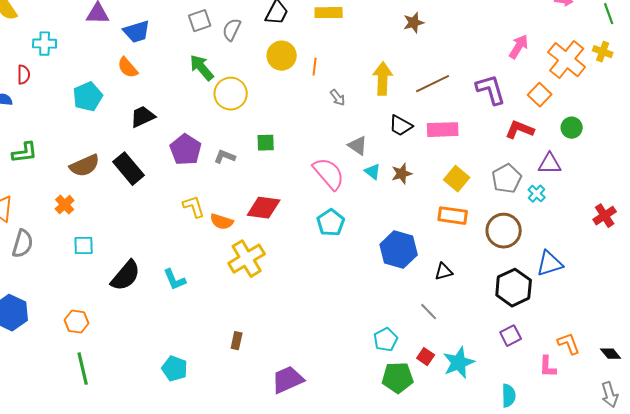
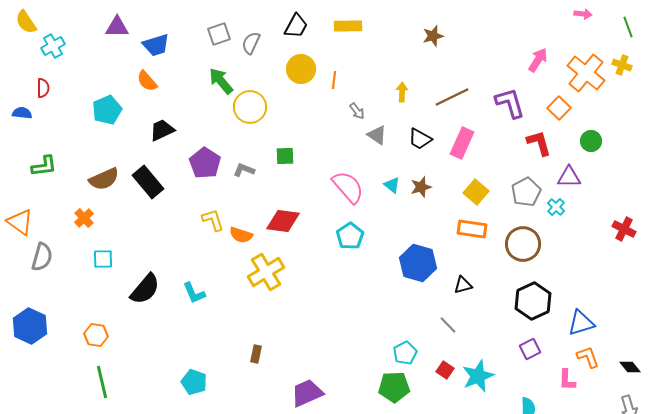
cyan cross: (45, 44) -> (53, 46), moved, turned -30
yellow arrow: (383, 79) -> (402, 92), size x0.6
pink rectangle: (443, 130) -> (462, 143), turned -64
red L-shape: (520, 130) -> (539, 143), turned 52
gray triangle: (358, 146) -> (377, 135), moved
red cross: (605, 216) -> (624, 229), turned -30
blue triangle: (550, 264) -> (581, 323), moved
green pentagon: (398, 378) -> (394, 387), moved

